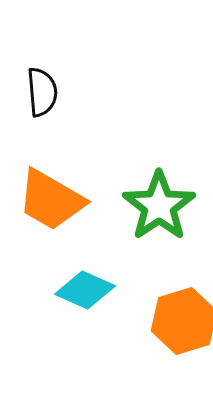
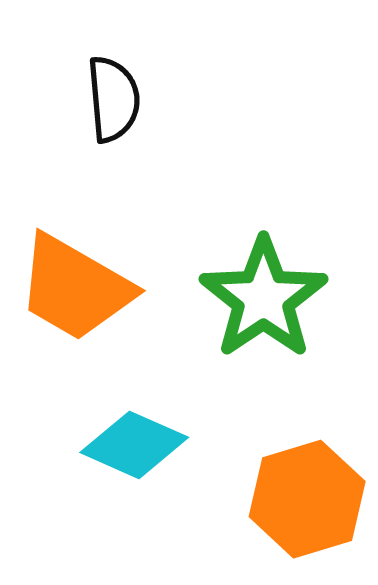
black semicircle: (42, 92) -> (113, 99), moved

